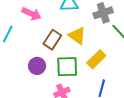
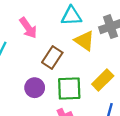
pink arrow: (32, 14) -> (28, 28), turned 30
yellow triangle: (77, 36) -> (84, 41), moved

